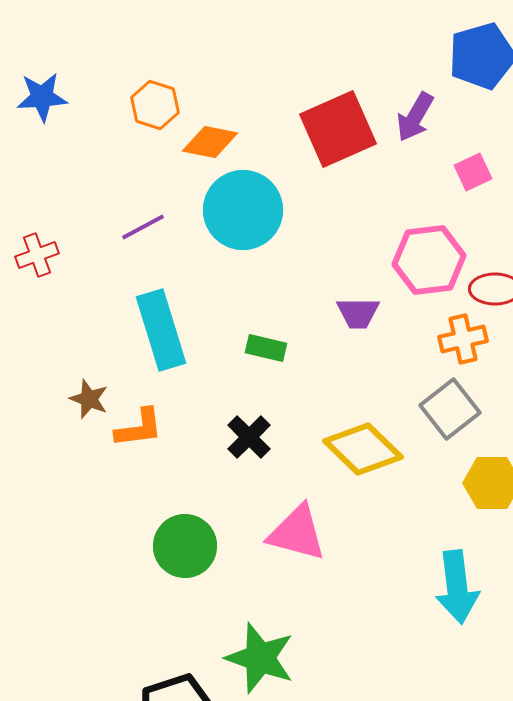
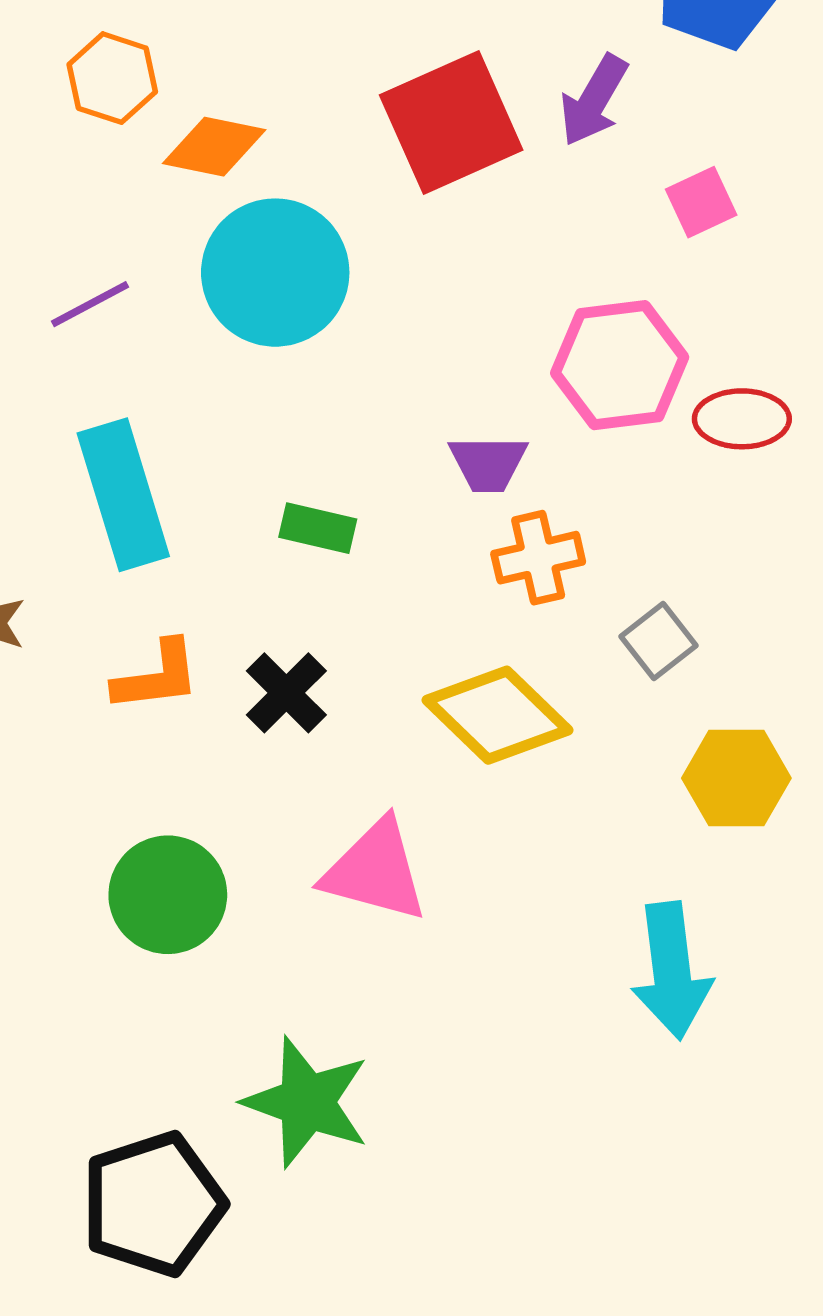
orange cross: (463, 339) -> (538, 558), moved
gray square: (450, 409) -> (659, 641), size x0.7
orange L-shape: (139, 428) -> (157, 676), moved

